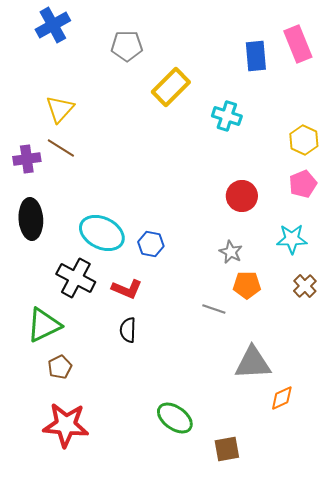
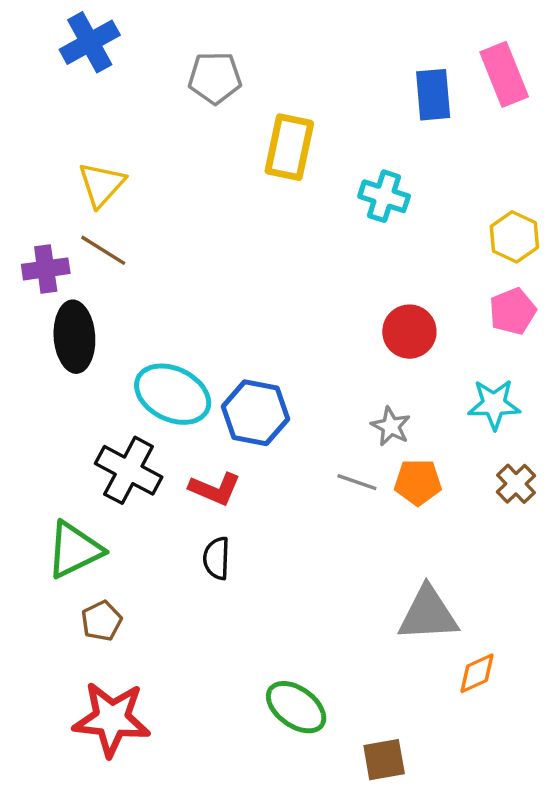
yellow rectangle: (171, 87) -> (289, 147), turned -33
black ellipse: (31, 219) -> (74, 337), moved
blue hexagon: (151, 244) -> (255, 413), size x1.5
gray line: (214, 309) -> (357, 482), moved

